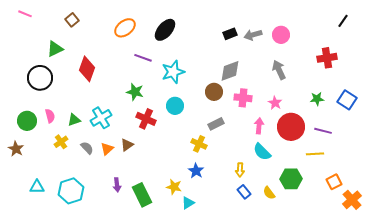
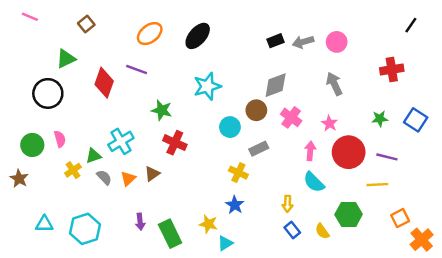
purple line: (143, 58) -> (137, 69), moved
pink cross: (243, 98) -> (291, 117), turned 30
cyan circle: (175, 106) -> (230, 127), moved
green triangle: (74, 120) -> (93, 156), moved

